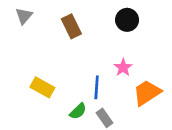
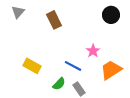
black circle: (127, 20) -> (111, 15), moved
blue line: (97, 87) -> (73, 66), turned -66

